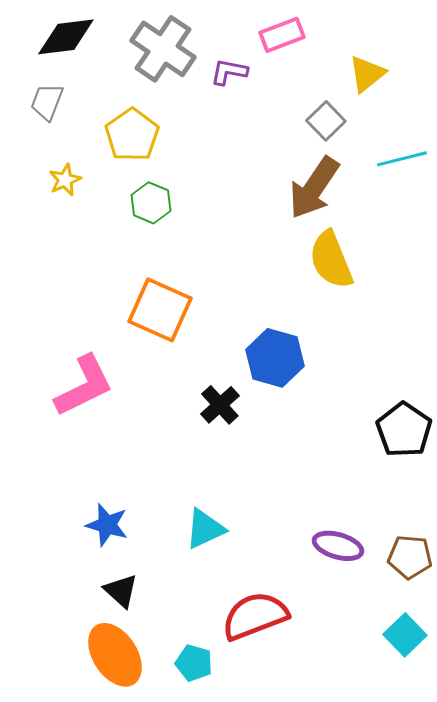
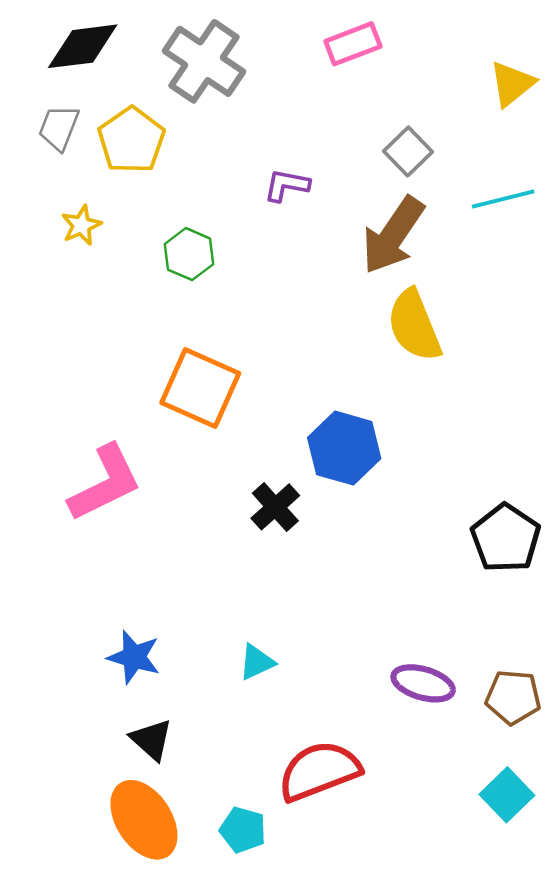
purple L-shape: (229, 72) -> (287, 185), moved
yellow triangle: (367, 74) -> (512, 84), moved
yellow pentagon: (132, 135) -> (131, 140), moved
cyan triangle: (205, 529) -> (257, 662), size x0.7

